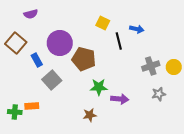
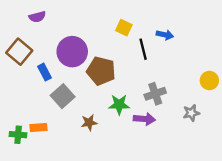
gray cross: (151, 66) -> (155, 94), moved
brown star: (90, 115) -> (89, 123), moved

